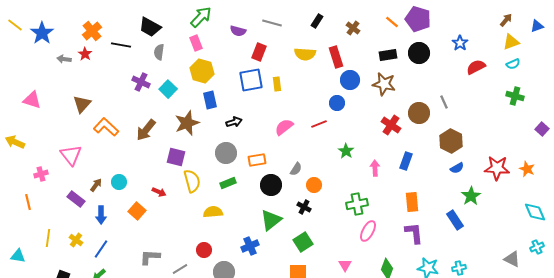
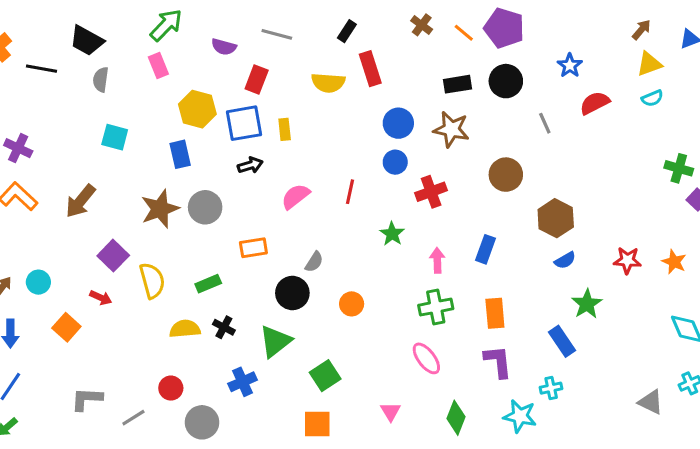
brown cross: (353, 28) -> (422, 25), moved
red rectangle: (336, 57) -> (370, 69), moved
yellow hexagon: (202, 71) -> (197, 109), moved
purple cross: (141, 82) -> (18, 148), moved
cyan square: (168, 89) -> (115, 137), turned -30
green cross: (515, 96) -> (679, 168), moved
gray line: (444, 102) -> (545, 123), moved
blue circle: (337, 103) -> (395, 162), moved
black arrow: (234, 122) -> (250, 165), moved
brown star: (187, 123) -> (160, 209), moved
red line: (319, 124) -> (350, 192), turned -56
red cross: (391, 125) -> (431, 192), moved, turned 36
gray circle: (226, 153) -> (205, 207), moved
purple square: (176, 157) -> (113, 256), moved, turned 30
red star: (497, 168) -> (627, 260), size x0.7
black circle: (271, 185) -> (292, 293), moved
orange circle: (314, 185) -> (352, 304), moved
green cross: (357, 204) -> (436, 307), moved
black cross: (304, 207) -> (224, 327), moved
pink ellipse: (368, 231) -> (426, 358), turned -65
cyan cross: (459, 268) -> (551, 388), moved

